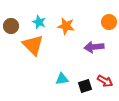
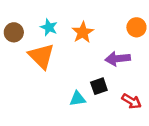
orange star: (66, 26) -> (83, 32), turned 30
black square: (85, 86) -> (99, 86), moved

